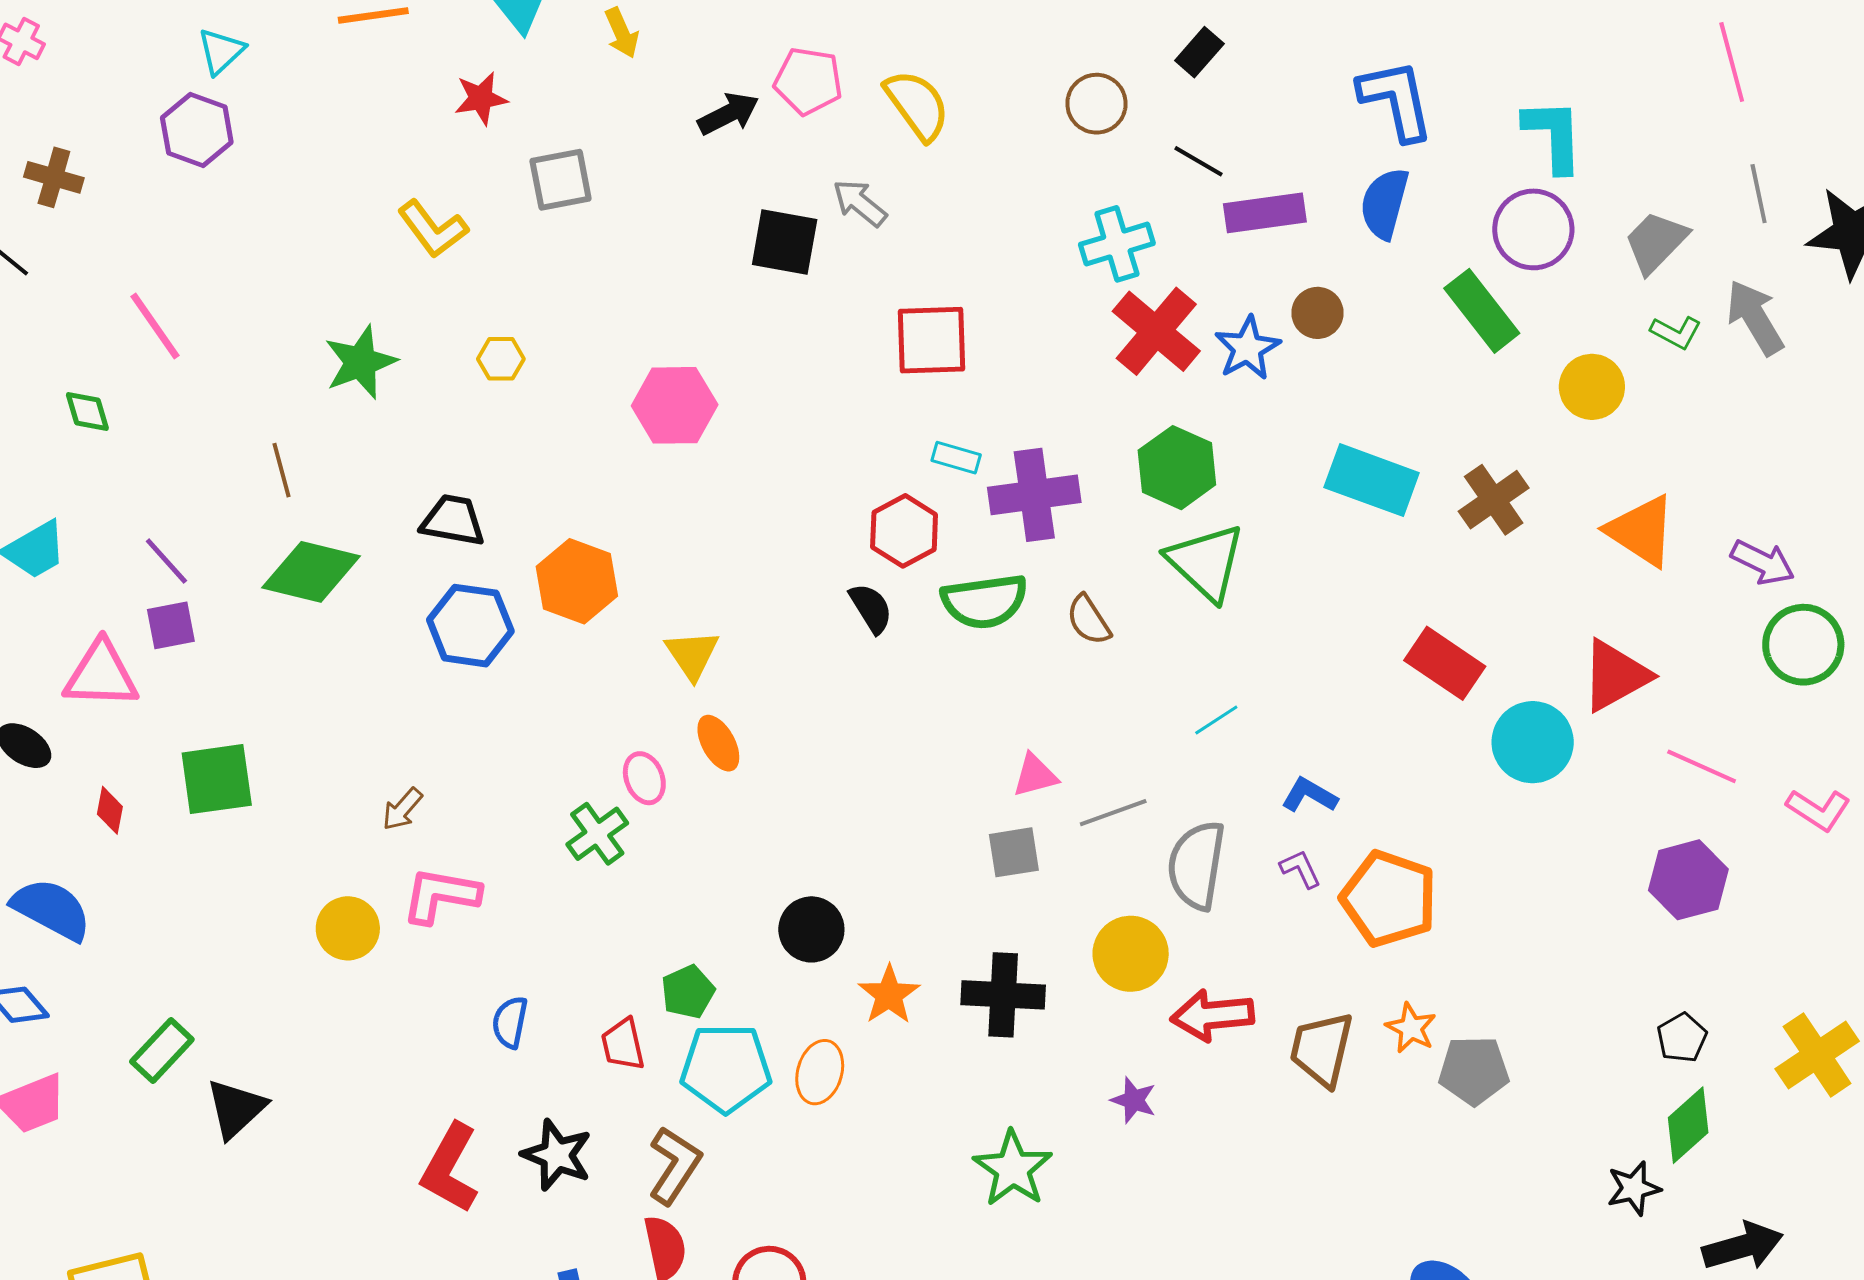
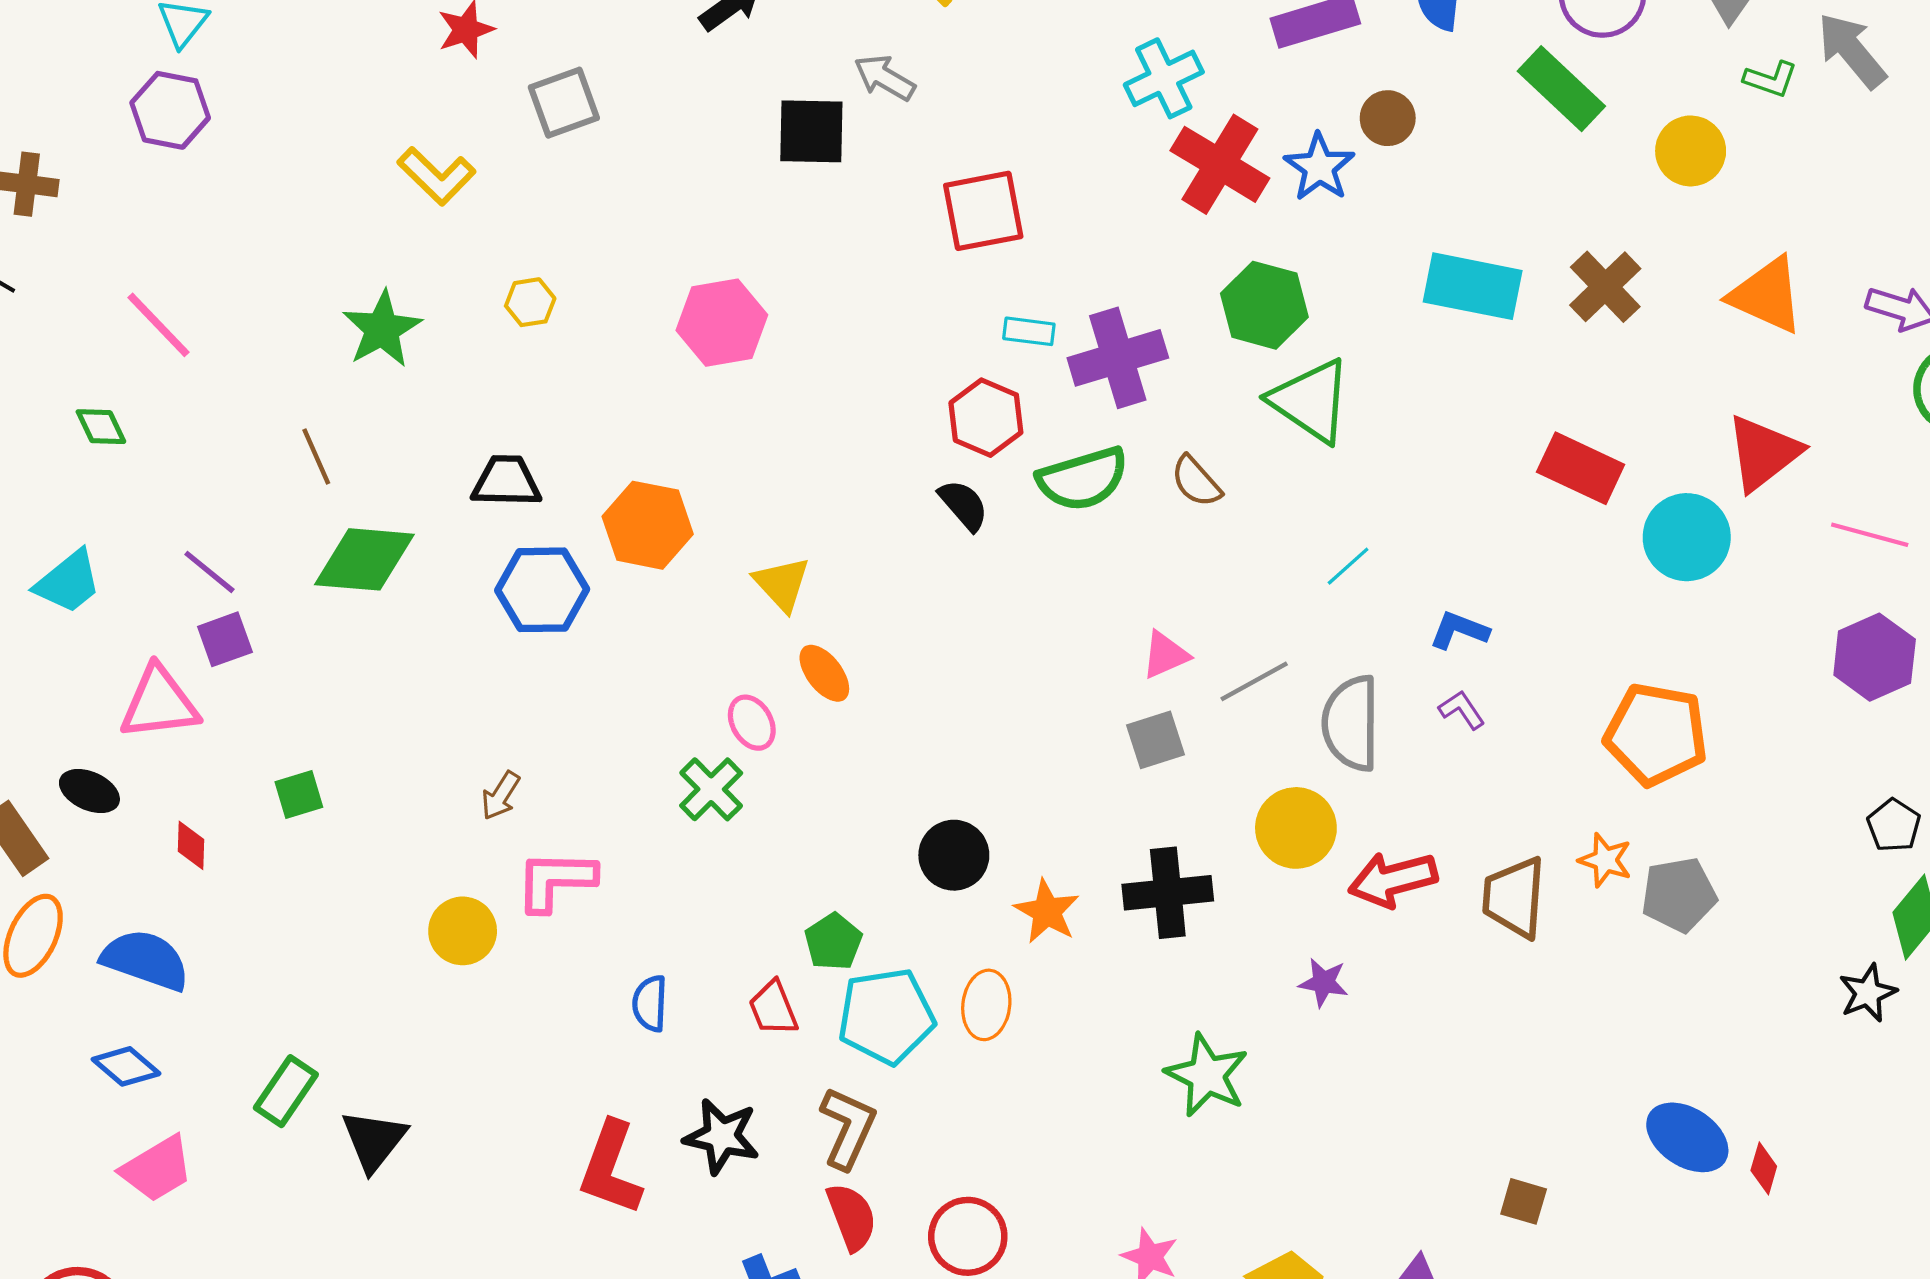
green square: (217, 779) -> (299, 795), size x0.6
orange pentagon: (1389, 899) -> (1656, 734), moved

